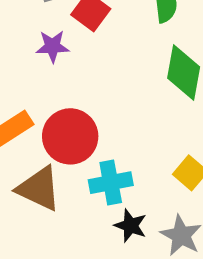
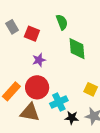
purple star: (53, 46) -> (39, 60), moved

